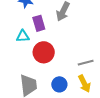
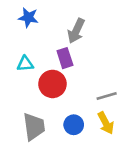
purple rectangle: (39, 23) -> (65, 58), moved

